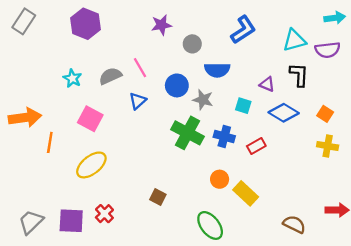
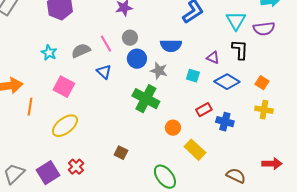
cyan triangle: (294, 40) -> (236, 21), turned -45
gray circle: (192, 44) -> (130, 38), moved
blue triangle: (138, 101) -> (104, 72), turned -35
blue cross: (224, 136) -> (225, 122), moved
orange circle: (220, 179) -> (173, 128), moved
purple square: (71, 221) -> (48, 173), turned -35

